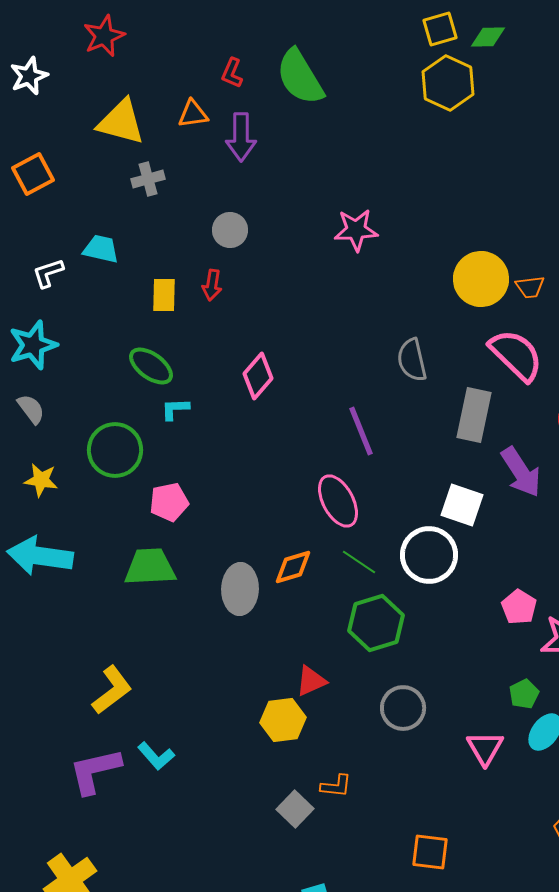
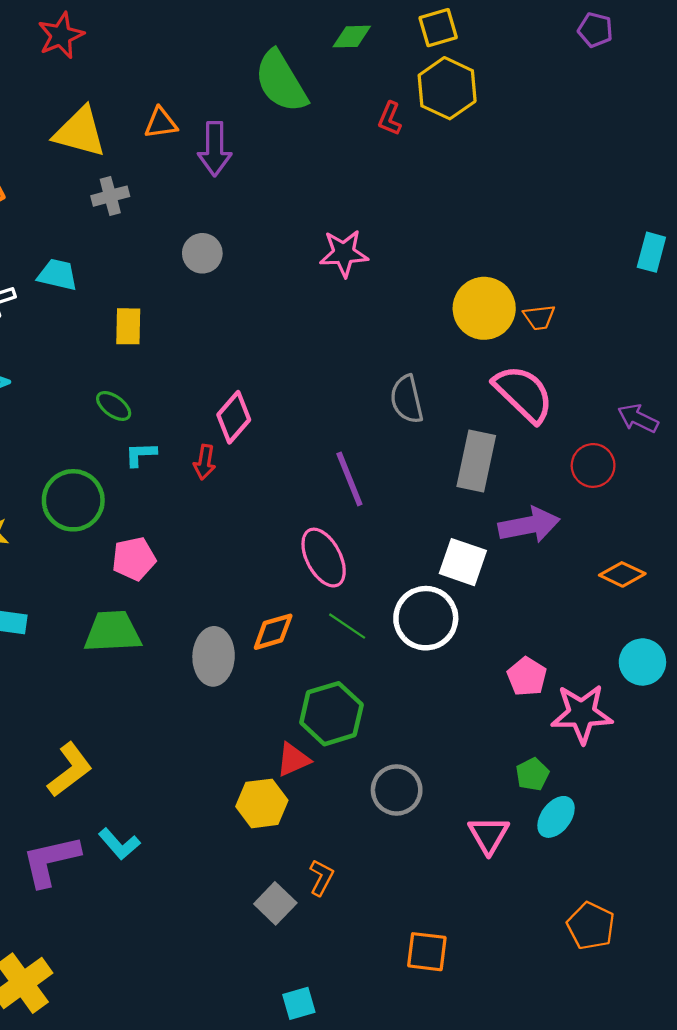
green diamond: (488, 37) -> (352, 37), moved
red L-shape: (232, 73) -> (390, 119), moved
red arrow: (212, 285) -> (205, 462), moved
green ellipse: (151, 366) -> (114, 406), size x0.7
purple arrow: (521, 472) -> (529, 525), turned -68
green hexagon: (376, 623) -> (331, 714), moved
orange L-shape: (336, 786) -> (321, 878), turned -68

